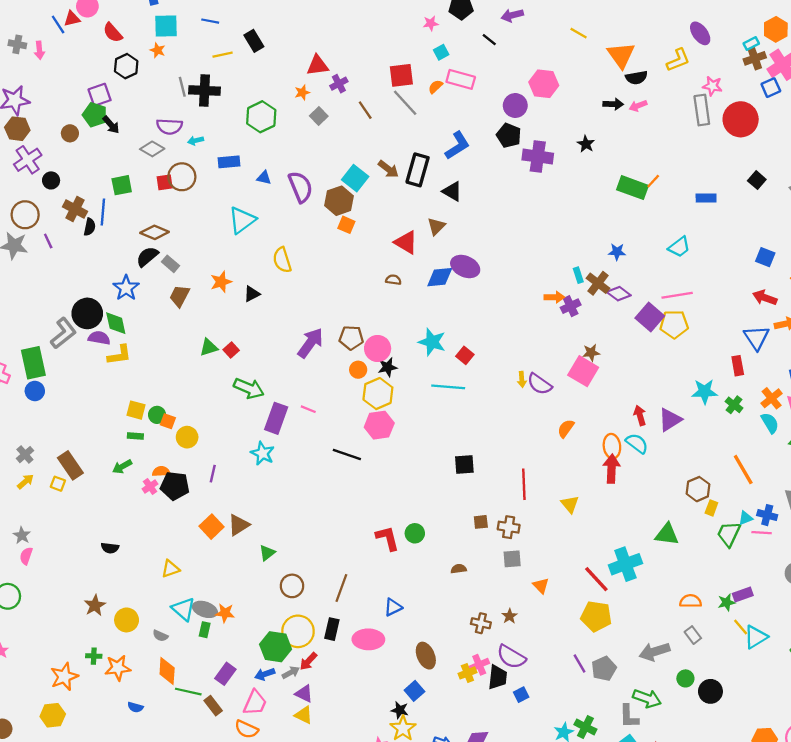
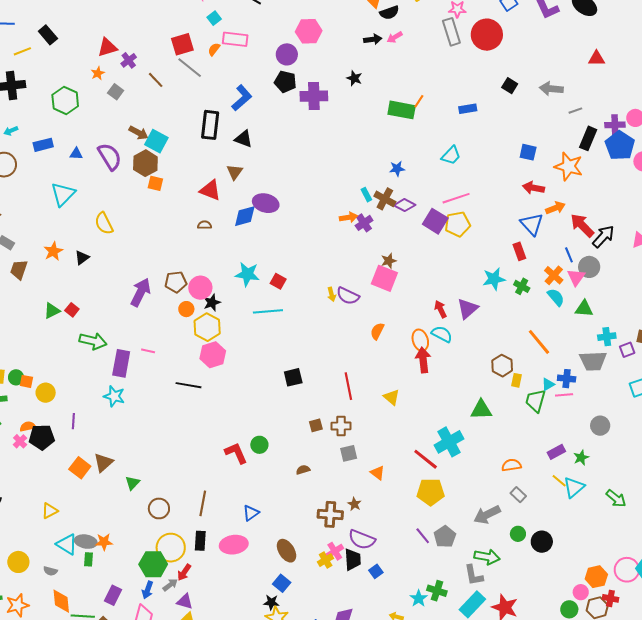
brown arrow: (388, 169) -> (139, 133), moved
green star: (727, 602) -> (581, 458), moved
brown cross: (481, 623) -> (330, 514), size x1.4
blue arrow: (265, 674) -> (148, 590), turned -42

